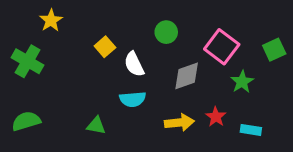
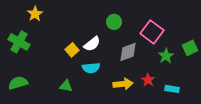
yellow square: (105, 47) -> (72, 50), moved
green square: (274, 50) -> (190, 48), moved
white semicircle: (134, 64) -> (92, 44), turned -102

